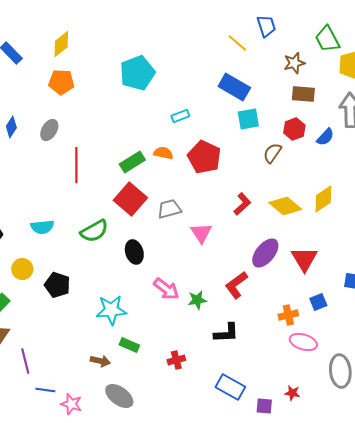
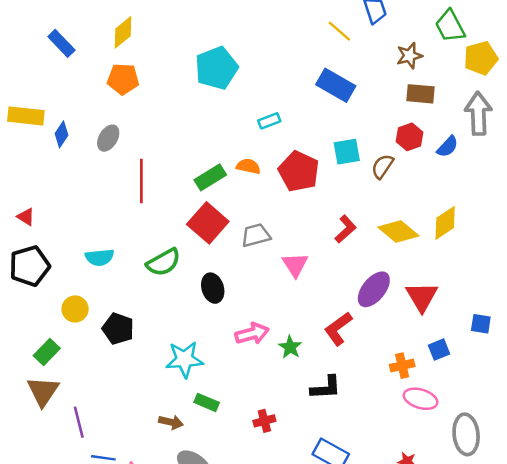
cyan square: (248, 119) -> (347, 152), moved
pink arrow: (166, 289) -> (252, 334), turned -52
green star: (197, 300) -> (290, 347), turned -30

